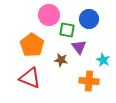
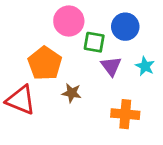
brown star: (61, 60) -> (72, 93), moved
cyan star: (103, 60) -> (145, 66), moved
red triangle: (30, 78) -> (21, 100), moved

